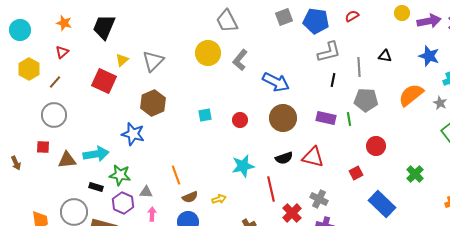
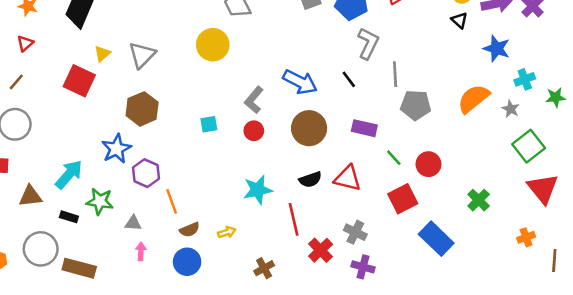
gray L-shape: (329, 52) -> (368, 43), turned -50
black triangle: (385, 56) -> (459, 20), moved, turned 32
gray L-shape: (240, 60) -> (254, 100), moved
gray line: (359, 67) -> (395, 74), moved
black line: (333, 80) -> (349, 79), moved, turned -48
green line: (349, 119) -> (394, 158), moved, turned -32
blue star: (133, 134) -> (116, 149), turned 30
cyan arrow: (96, 154) -> (69, 174), turned -40
brown triangle: (67, 160) -> (30, 196), moved
red square: (356, 173) -> (403, 199), size x1.6
purple hexagon: (123, 203) -> (146, 173), moved

